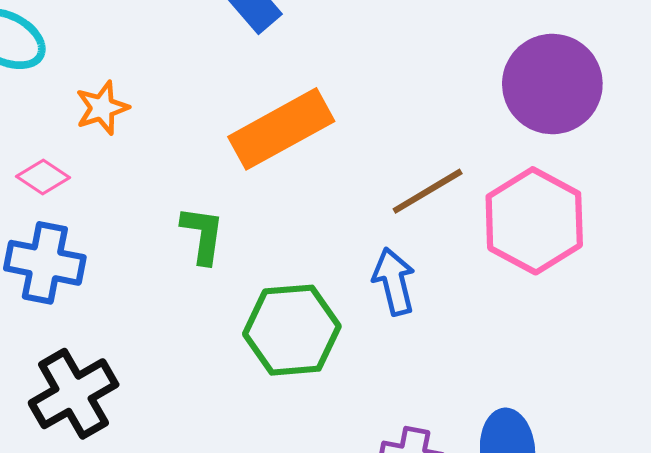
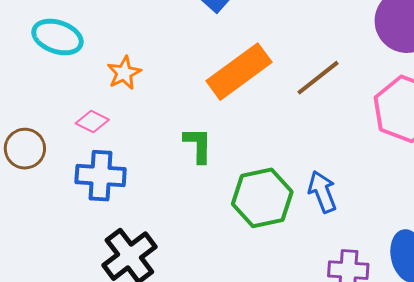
brown line: (428, 191) -> (318, 78), moved
blue arrow: (394, 281) -> (322, 192), moved

